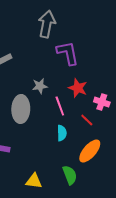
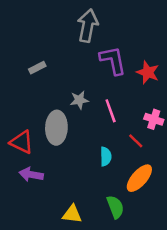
red star: (78, 88) -> (148, 72), moved
pink line: (60, 106) -> (111, 111), moved

